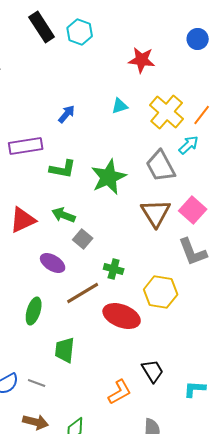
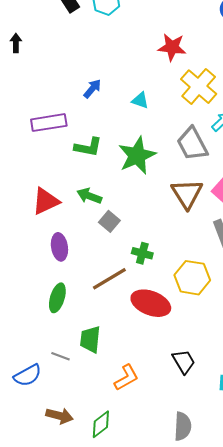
red star: (142, 60) -> (172, 47), moved
cyan triangle: (120, 106) -> (140, 100), moved, turned 36
purple ellipse: (53, 263) -> (59, 247), moved, turned 50
gray line: (37, 383) -> (61, 356), moved
orange L-shape: (120, 392) -> (126, 378), moved

